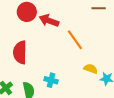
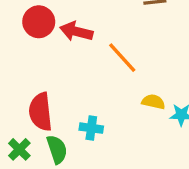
red semicircle: (20, 52) -> (41, 112), moved

